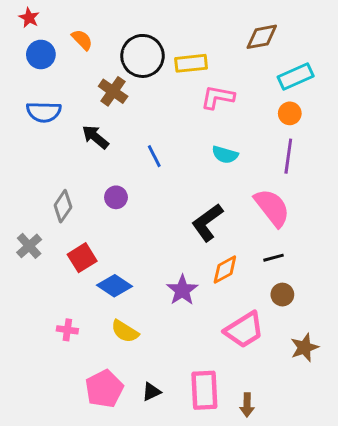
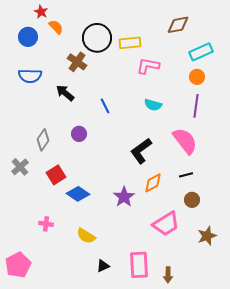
red star: (29, 18) -> (41, 12), moved
yellow semicircle: (125, 331) -> (86, 236), moved
pink pentagon: (104, 389) -> (18, 265), moved

